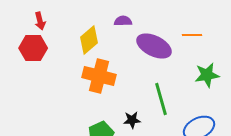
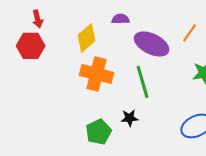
orange line: (192, 35) -> (190, 33), turned -54
green line: (161, 99) -> (143, 82), moved

